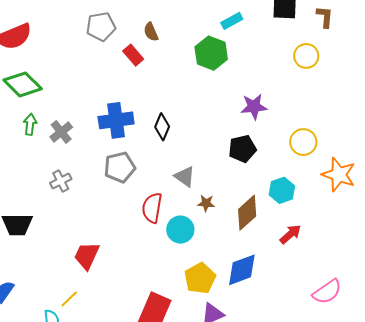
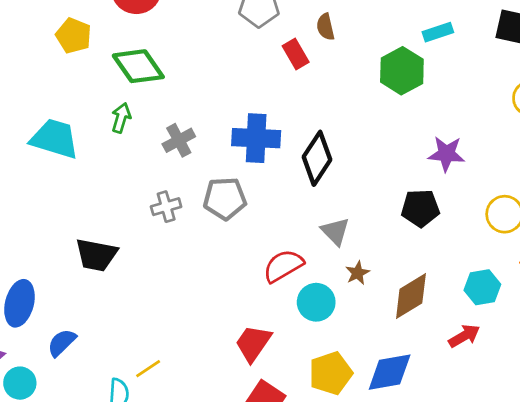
green arrow: (30, 124) -> (121, 118), moved
black diamond: (162, 127) -> (317, 158), size x1.4
gray pentagon: (120, 167) -> (225, 198), moved
cyan hexagon: (282, 190) -> (482, 287), moved
brown star: (206, 203) -> (358, 273), turned 30
red semicircle: (152, 208) -> (283, 266), turned 40
red trapezoid: (87, 256) -> (253, 343), moved

